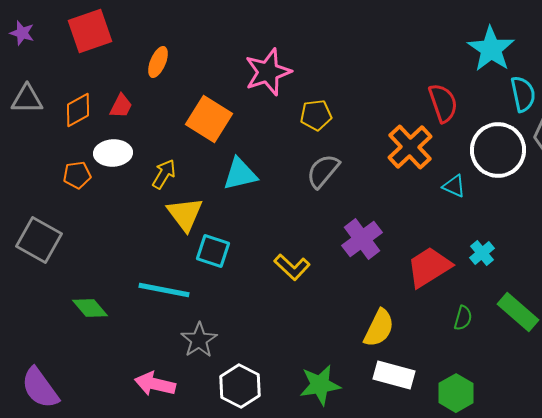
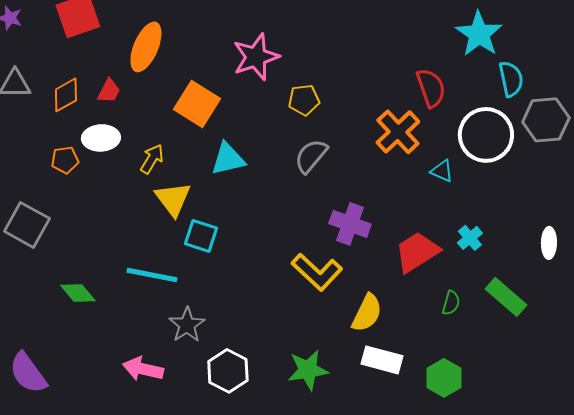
orange ellipse: (158, 62) -> (146, 47), size x1.6
purple cross: (362, 239) -> (350, 224), turned -33
yellow L-shape: (292, 267) -> (317, 272), moved, size x1.4

